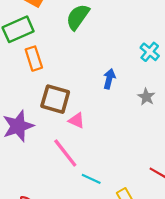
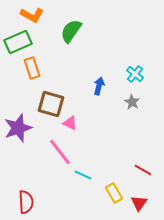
cyan cross: (150, 52) -> (135, 74), moved

